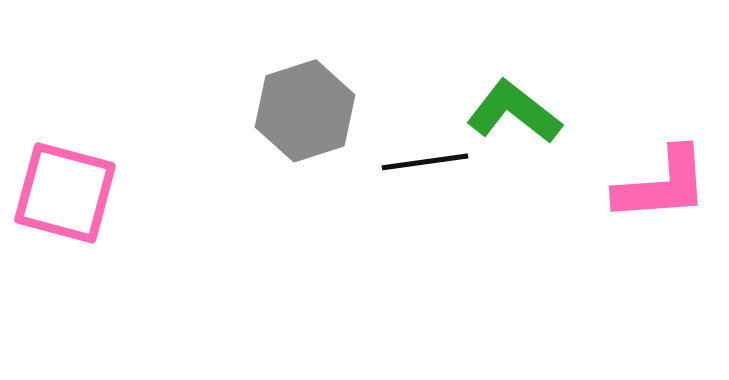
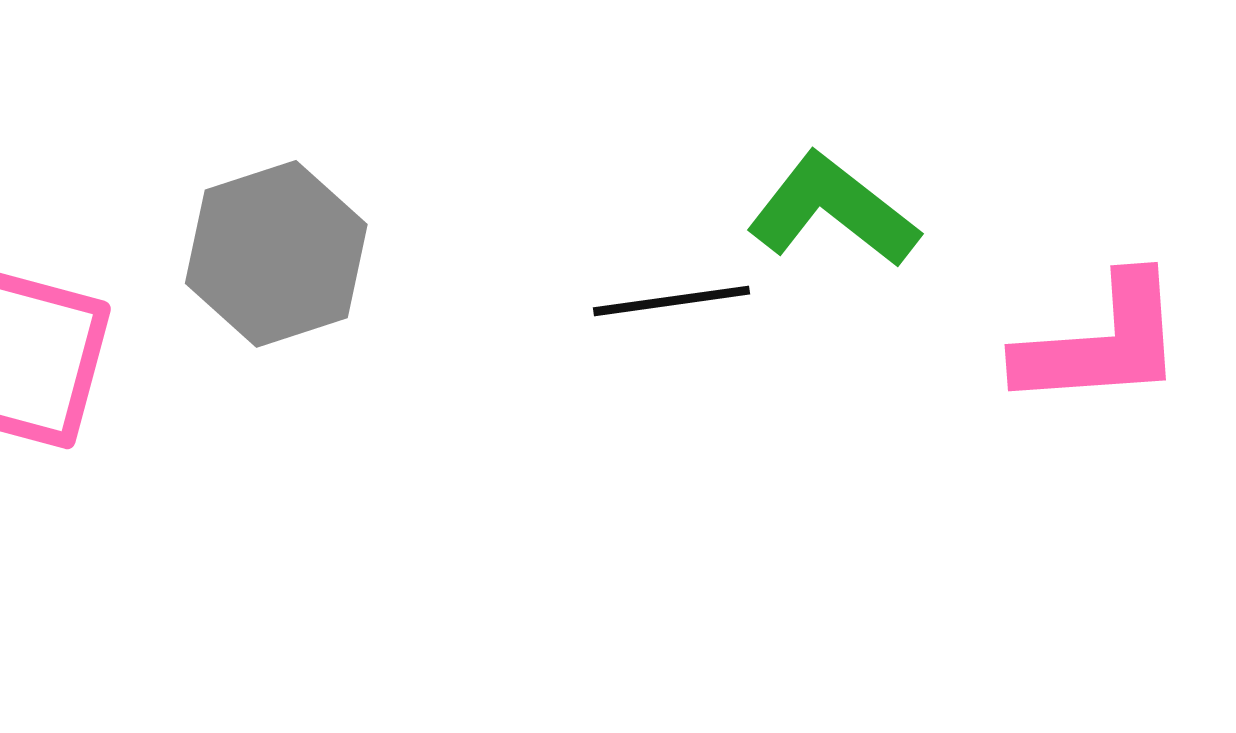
gray hexagon: (305, 111) -> (276, 254), moved

